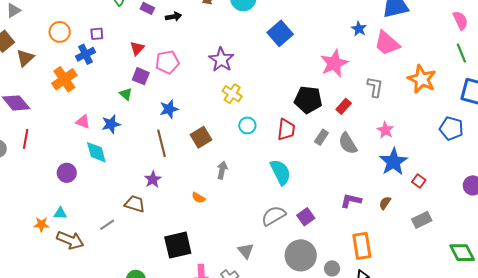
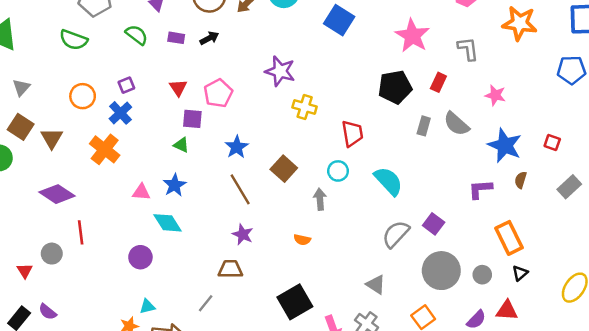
cyan circle: (247, 125) -> (338, 171), moved
red trapezoid: (286, 130) -> (352, 133), moved
blue star: (393, 162) -> (505, 145), moved

